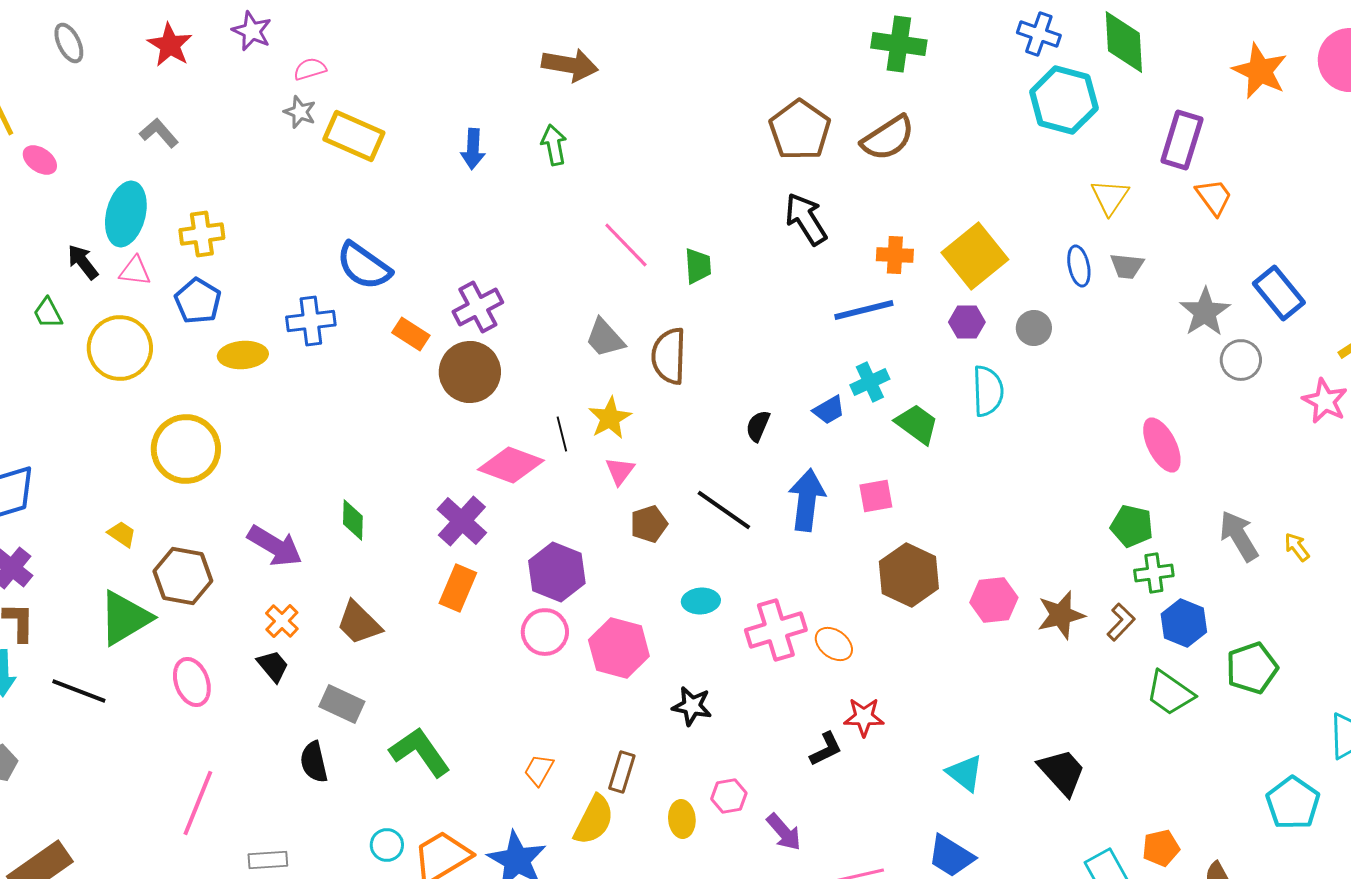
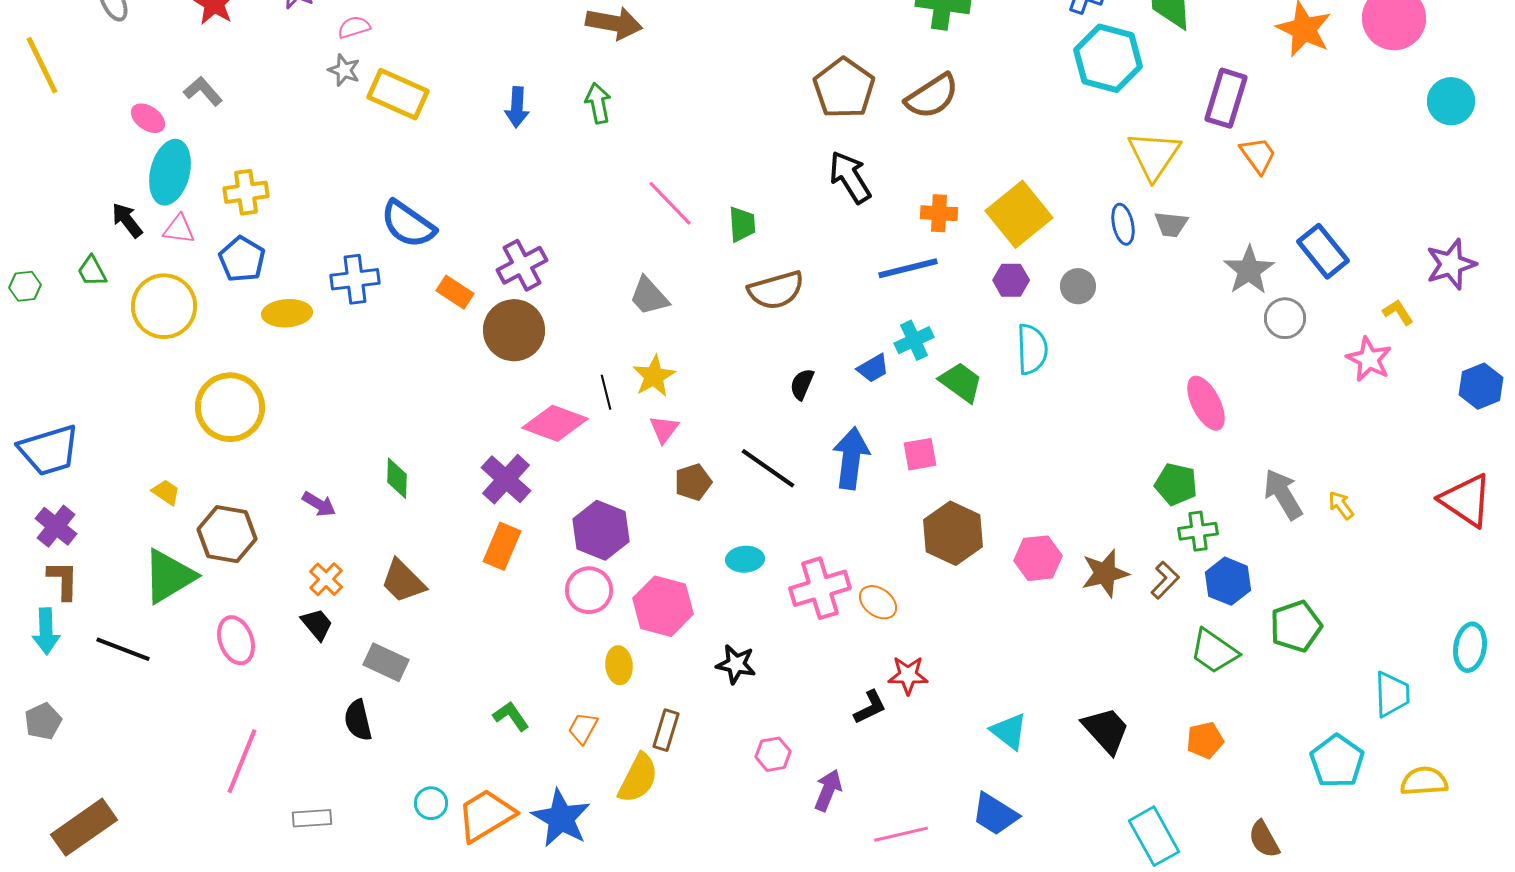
pink ellipse: (40, 160) -> (148, 118), moved
yellow triangle: (1110, 197) -> (1154, 155), size x1.4
brown semicircle: (669, 356) -> (776, 290), moved, turned -108
purple arrow: (275, 546) -> (319, 504), size x0.6
green L-shape: (420, 752) -> (511, 716), moved, size x0.6
yellow ellipse: (682, 819) -> (619, 665), moved
purple arrow: (784, 832) -> (828, 790), turned -117
orange pentagon: (1161, 848) -> (1205, 740), moved

